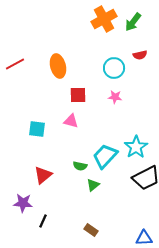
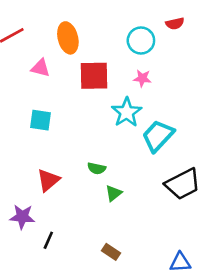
red square: (78, 95) -> (94, 76), size x1.4
pink triangle: (71, 121) -> (40, 68), moved
cyan star: (136, 147) -> (127, 112), moved
cyan trapezoid: (105, 156) -> (158, 136), moved

